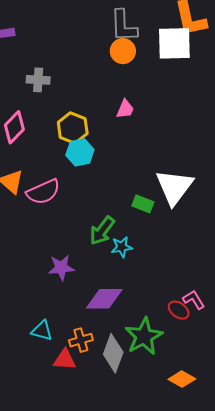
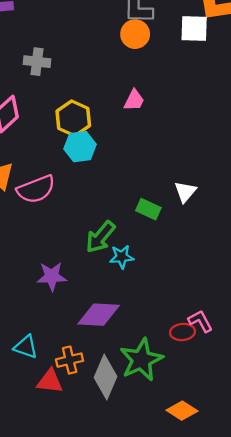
white square: (174, 43) -> (194, 28), size x0.7
white triangle: (174, 187) -> (185, 192), size x0.5
red ellipse: (179, 310) -> (182, 332), turned -45

